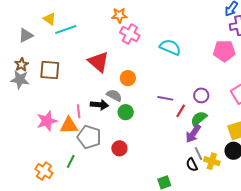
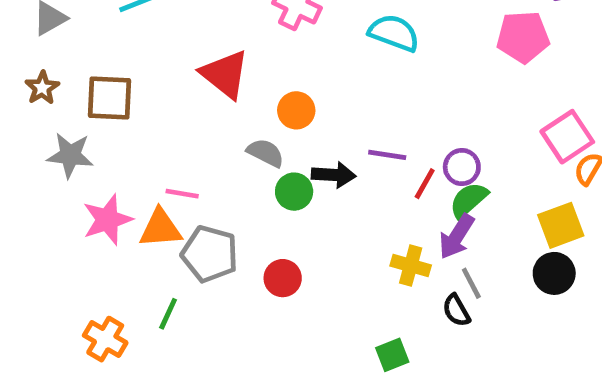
gray star: (20, 80) -> (70, 155), moved
purple circle: (201, 95) -> (462, 167), moved
black arrow: (99, 105) -> (334, 175), moved
pink line: (79, 111) -> (182, 194), turned -72
yellow cross: (212, 161) -> (411, 266), moved

